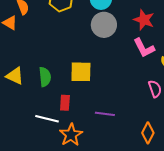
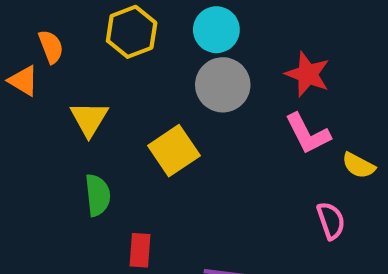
yellow square: (81, 72) -> (174, 151), moved, turned -35
yellow triangle: (15, 76) -> (89, 119), moved, turned 36

